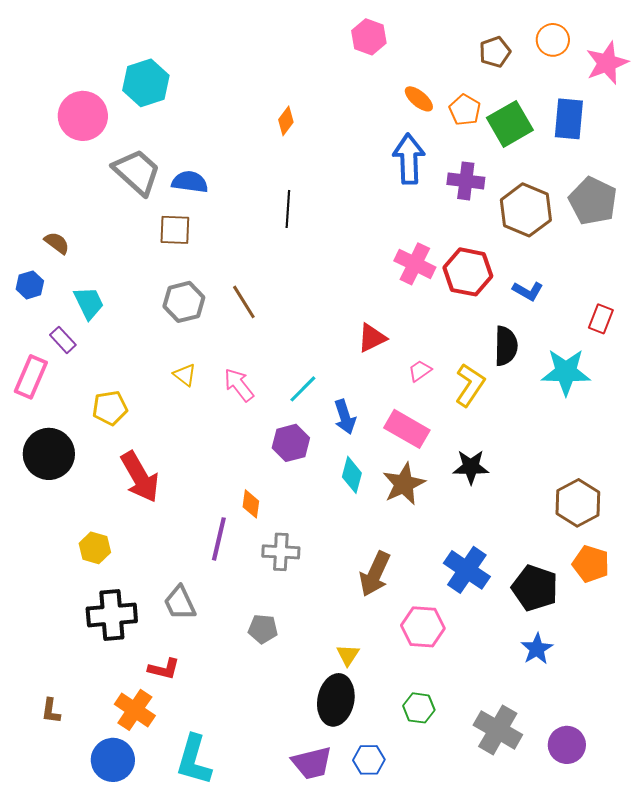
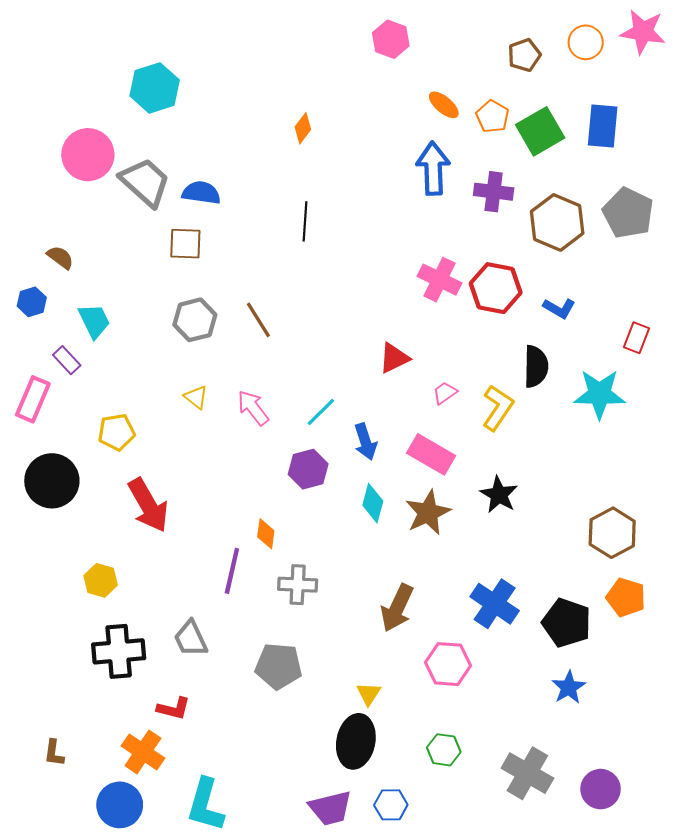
pink star: (607, 63) -> (643, 32), moved, turned 30
pink circle: (83, 116) -> (88, 155), moved
black star: (471, 467) -> (499, 495), turned 30
gray pentagon: (263, 629) -> (279, 666), size x1.5

